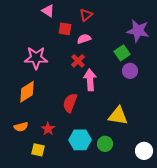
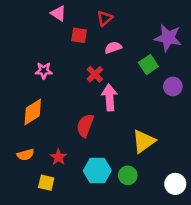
pink semicircle: (84, 39) -> (113, 47), moved
pink star: (36, 58) -> (44, 71), size x0.6
purple circle: (130, 71) -> (173, 86), moved
yellow triangle: (118, 116) -> (144, 141), turned -45

